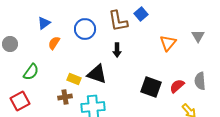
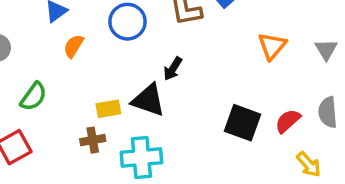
gray triangle: (198, 36) -> (326, 50), moved
black arrow: (117, 50) -> (173, 69), moved, turned 32
yellow rectangle: (74, 79) -> (108, 109), turned -32

